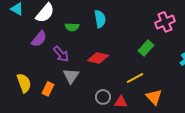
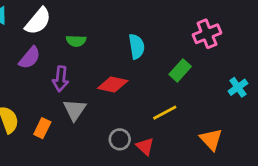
cyan semicircle: (100, 19) -> (137, 46), moved
purple arrow: (61, 54) -> (61, 79), turned 48
orange triangle: (154, 97) -> (211, 139), moved
red triangle: (121, 102) -> (145, 146), turned 40

